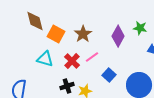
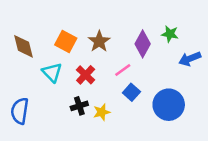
brown diamond: (35, 21) -> (23, 46), moved
pink line: (92, 57) -> (123, 70), moved
cyan triangle: (45, 59) -> (52, 72), turned 30

